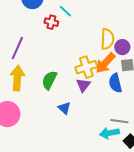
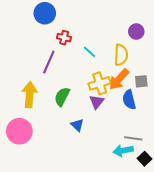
cyan line: (65, 11) -> (89, 52), moved
purple circle: (122, 47) -> (136, 32), moved
purple line: (17, 48) -> (49, 62), moved

